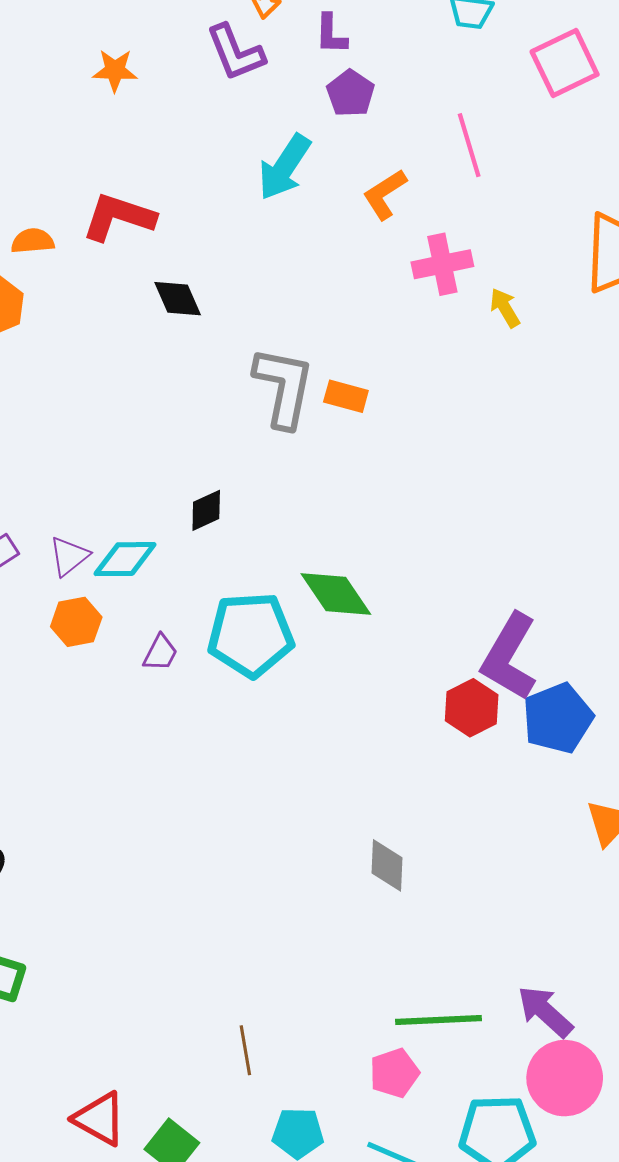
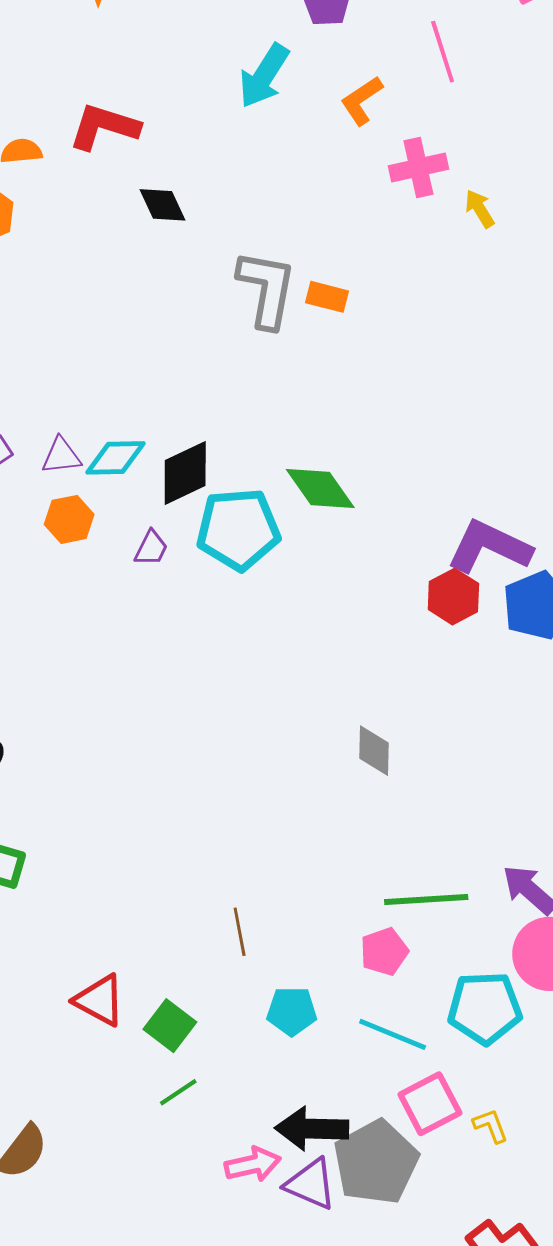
black diamond: (206, 510) -> (185, 473), moved, size x1.6
purple triangle: (69, 556) -> (61, 456), turned 33
purple L-shape: (509, 657) -> (489, 547), turned 86

